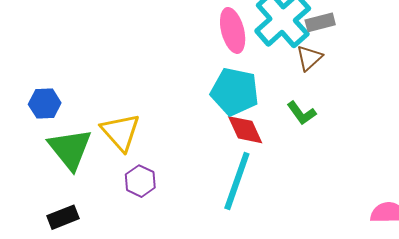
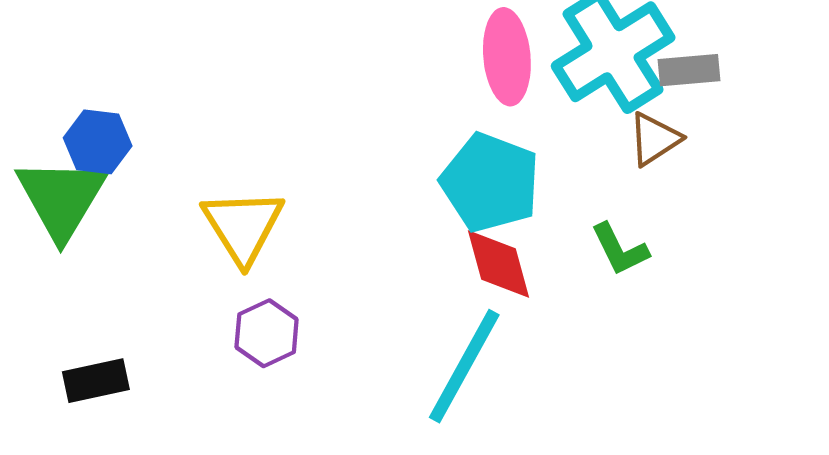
green triangle: (70, 149) -> (62, 198), moved

